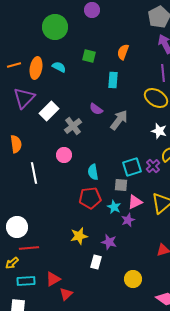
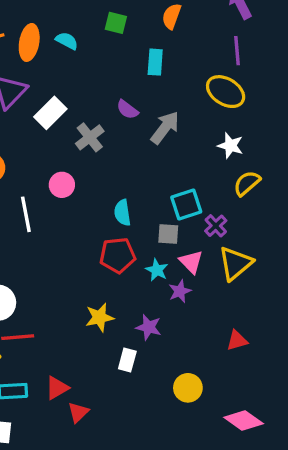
pink circle: (64, 155) -> (62, 185), moved
purple cross: (153, 166) -> (216, 226), moved
pink triangle: (135, 202) -> (191, 262), turned -49

